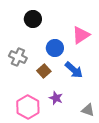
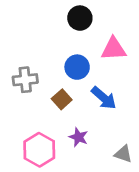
black circle: (33, 19) -> (80, 18), moved
pink triangle: (81, 35) -> (114, 49), turned 30
gray cross: (18, 57) -> (25, 80), turned -30

